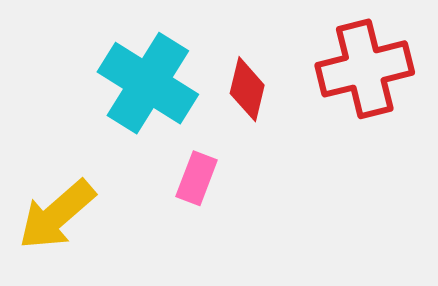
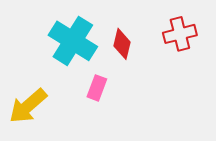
red cross: (365, 69) -> (180, 34), size x0.7

